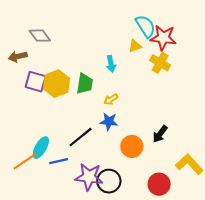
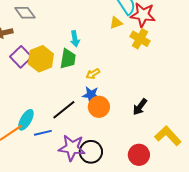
cyan arrow: (111, 64) -> (75, 39), moved
purple square: (36, 82) -> (21, 57), turned 30
orange circle: (132, 146) -> (99, 107), moved

